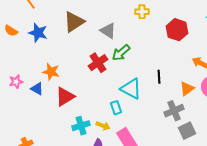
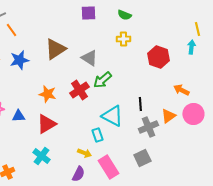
blue star: (38, 33) -> (19, 60), turned -30
orange star: (51, 72) -> (47, 94), moved
blue triangle: (37, 89) -> (18, 116), turned -32
gray cross: (174, 111) -> (148, 127), moved
cyan cross: (81, 126) -> (41, 156), moved, turned -36
gray square: (187, 131) -> (142, 158), moved

